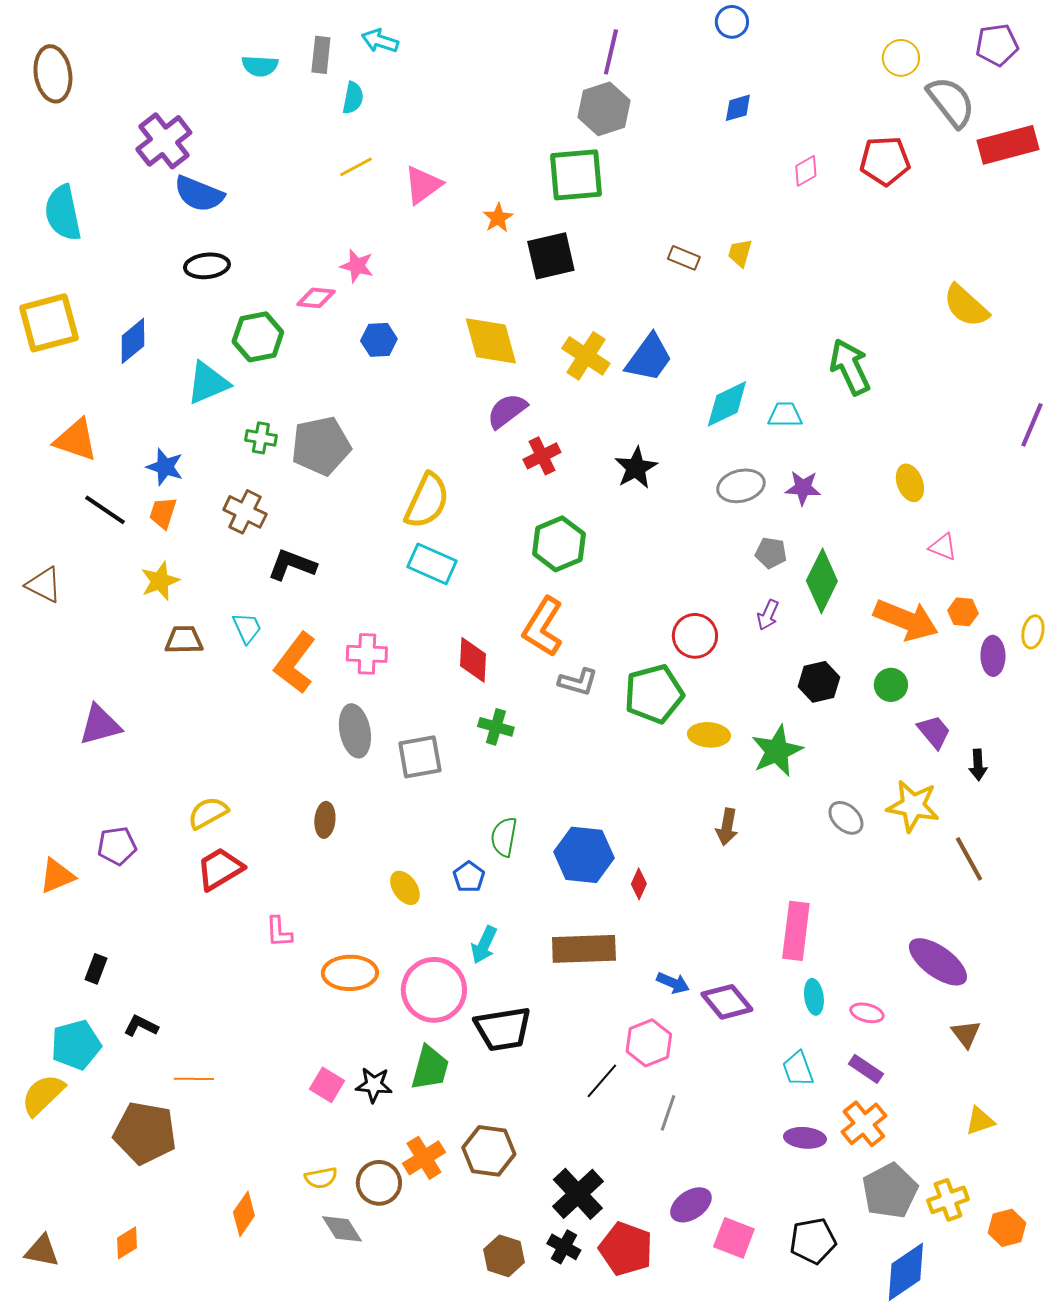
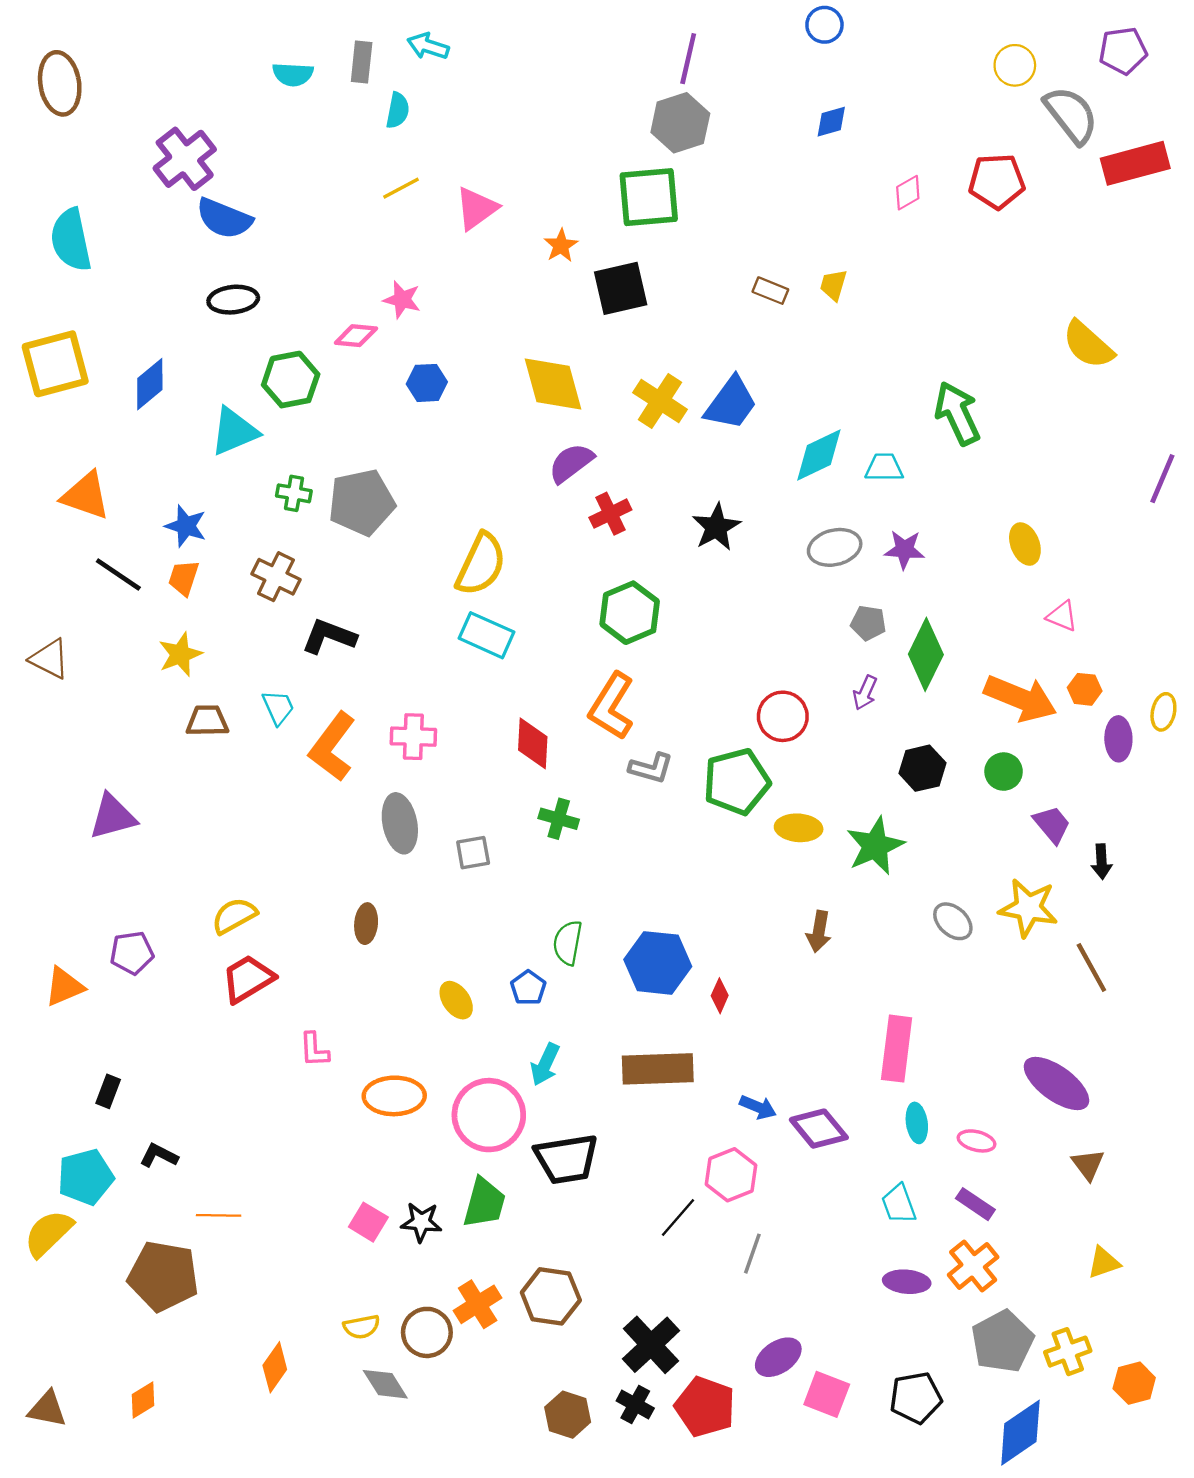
gray square: (420, 757) -> (473, 853), size x0.7

